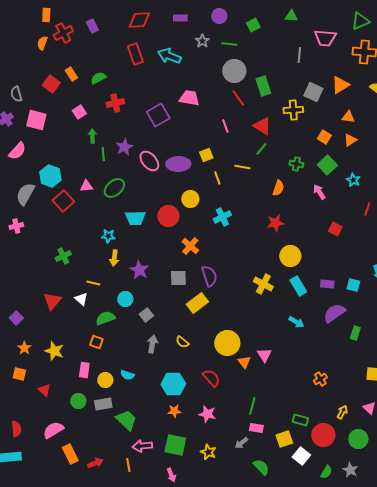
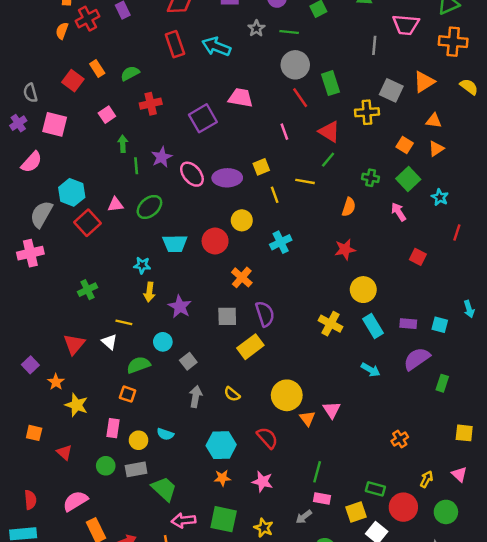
pink cross: (16, 226) -> (30, 253), size x1.5
orange star: (24, 348) -> (56, 382), moved

